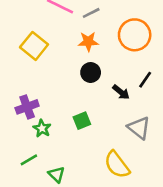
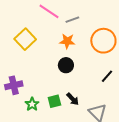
black arrow: (121, 92) -> (73, 99), moved
green star: (42, 128) -> (32, 104), moved

